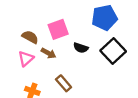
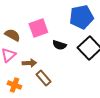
brown arrow: (48, 53) -> (29, 63), moved, turned -32

